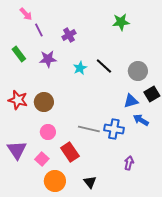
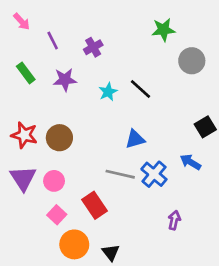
pink arrow: (26, 14) -> (22, 22), moved
gray circle: (138, 71) -> (192, 61), moved
blue triangle: (131, 101) -> (135, 139), moved
blue cross: (114, 129) -> (154, 174), turned 30
pink circle: (48, 132) -> (54, 181), moved
purple triangle: (17, 150) -> (23, 178), moved
black triangle: (90, 182) -> (111, 253), moved

